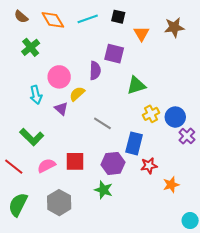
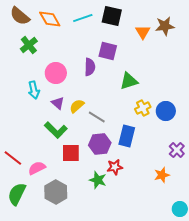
brown semicircle: (21, 17) -> (20, 16), size x1.5
black square: (118, 17) -> (112, 16), size x1.5
orange triangle: (142, 34) -> (143, 32), moved
yellow semicircle: (77, 94) -> (77, 106), moved
purple cross: (187, 136) -> (177, 150), moved
green L-shape: (32, 137) -> (56, 130), moved
purple hexagon: (113, 163) -> (100, 144), moved
pink semicircle: (46, 166) -> (37, 168), moved
red star: (149, 166) -> (115, 167), moved

